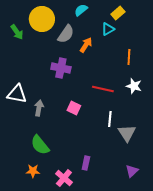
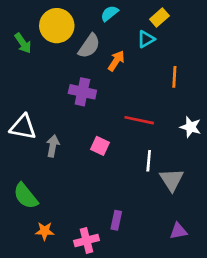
white star: (134, 86) -> (191, 127), moved
green semicircle: (40, 145) -> (26, 196), moved
purple triangle: (132, 171) -> (178, 231), turned 32
pink cross: (64, 178) -> (86, 240), turned 36

